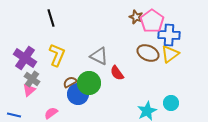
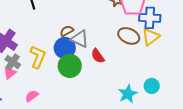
yellow L-shape: (57, 55) -> (38, 57), moved
brown semicircle: (70, 82) -> (67, 31), moved
blue circle: (78, 94) -> (65, 48), moved

